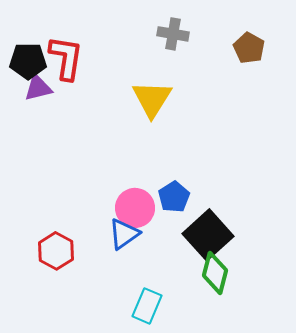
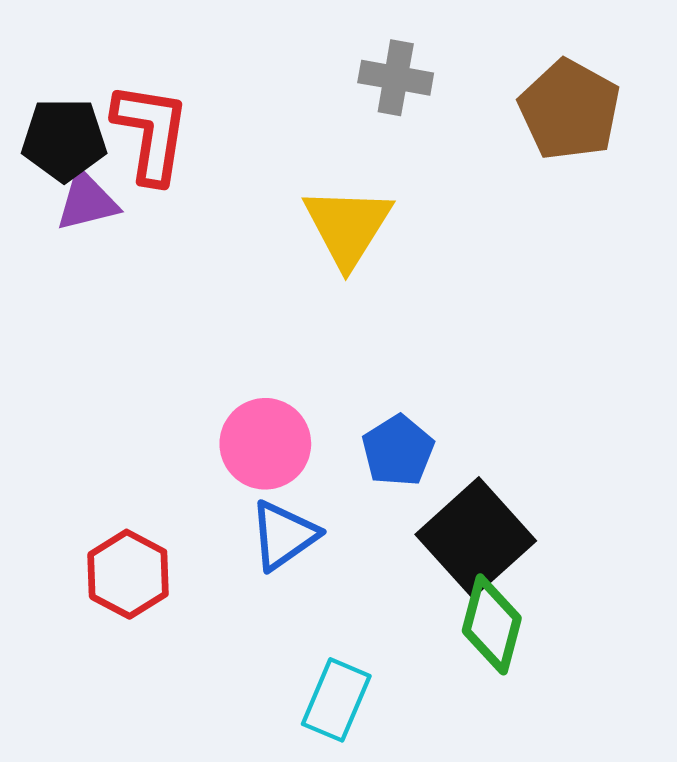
brown pentagon: (249, 48) -> (570, 110), size x1.4
pink circle: (135, 208) -> (265, 444), moved

